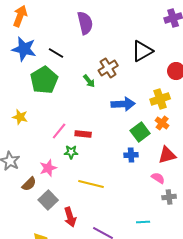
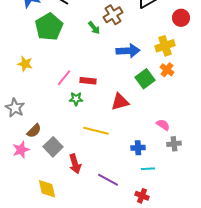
blue cross: (131, 155) -> (138, 148), moved
red triangle: (167, 155) -> (120, 102), moved
pink star: (48, 168) -> (21, 150), moved

